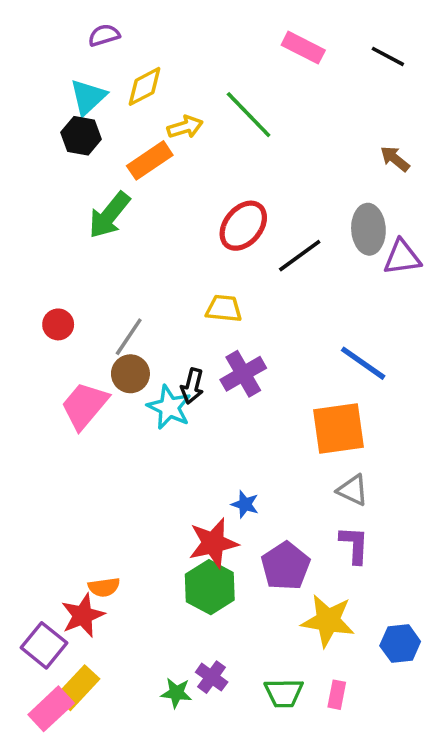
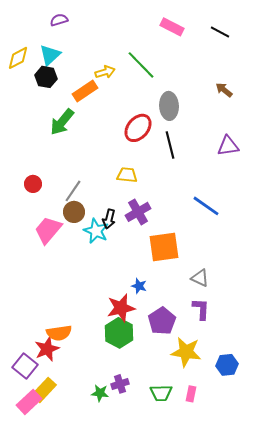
yellow diamond: (145, 86) -> (18, 58), moved
gray ellipse: (368, 229) -> (169, 106), moved
black line: (300, 256) -> (170, 145), turned -68
orange square: (338, 428) -> (164, 247), moved
orange semicircle: (104, 587) -> (59, 333), size x1.4
purple cross: (212, 677) -> (120, 384), turned 36

